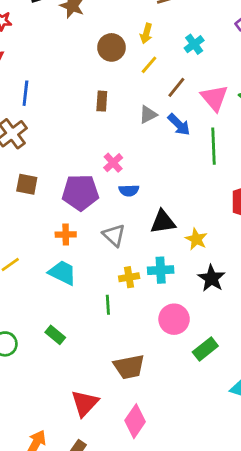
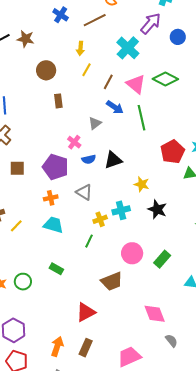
cyan cross: (194, 44) -> (128, 48), moved, size x1.6
brown circle: (111, 47) -> (46, 70), moved
gray triangle: (148, 115) -> (95, 123), moved
purple pentagon: (80, 192) -> (55, 167), turned 30
black triangle: (163, 222) -> (113, 160), moved
green line: (108, 305) -> (89, 241), turned 40
pink circle: (174, 319) -> (132, 253), moved
red triangle: (85, 403) -> (86, 312), turned 30
pink diamond: (135, 421) -> (155, 314), moved, turned -45

